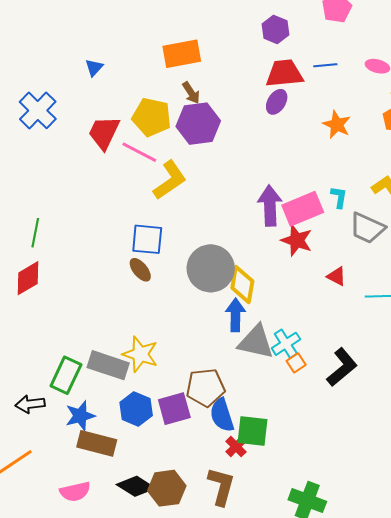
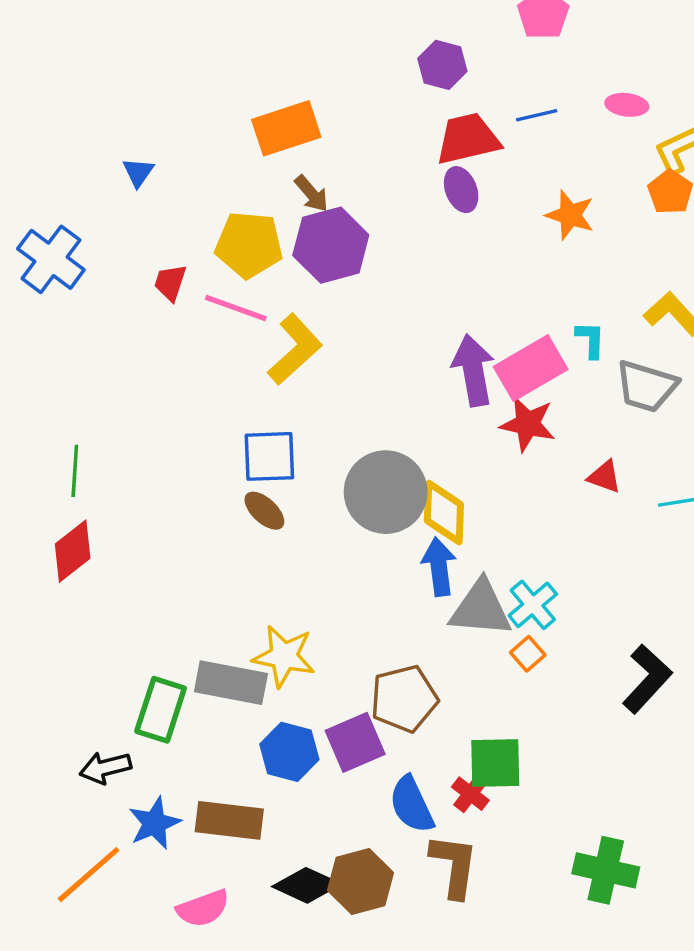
purple ellipse: (277, 102) -> (461, 190), turned -45
red trapezoid: (104, 133) -> (170, 283), size x0.6
orange square: (296, 363) -> (528, 654), moved
black L-shape: (342, 367) -> (647, 679), moved
blue semicircle: (222, 415) -> (412, 805), moved
blue star: (80, 416) -> (154, 823), moved

